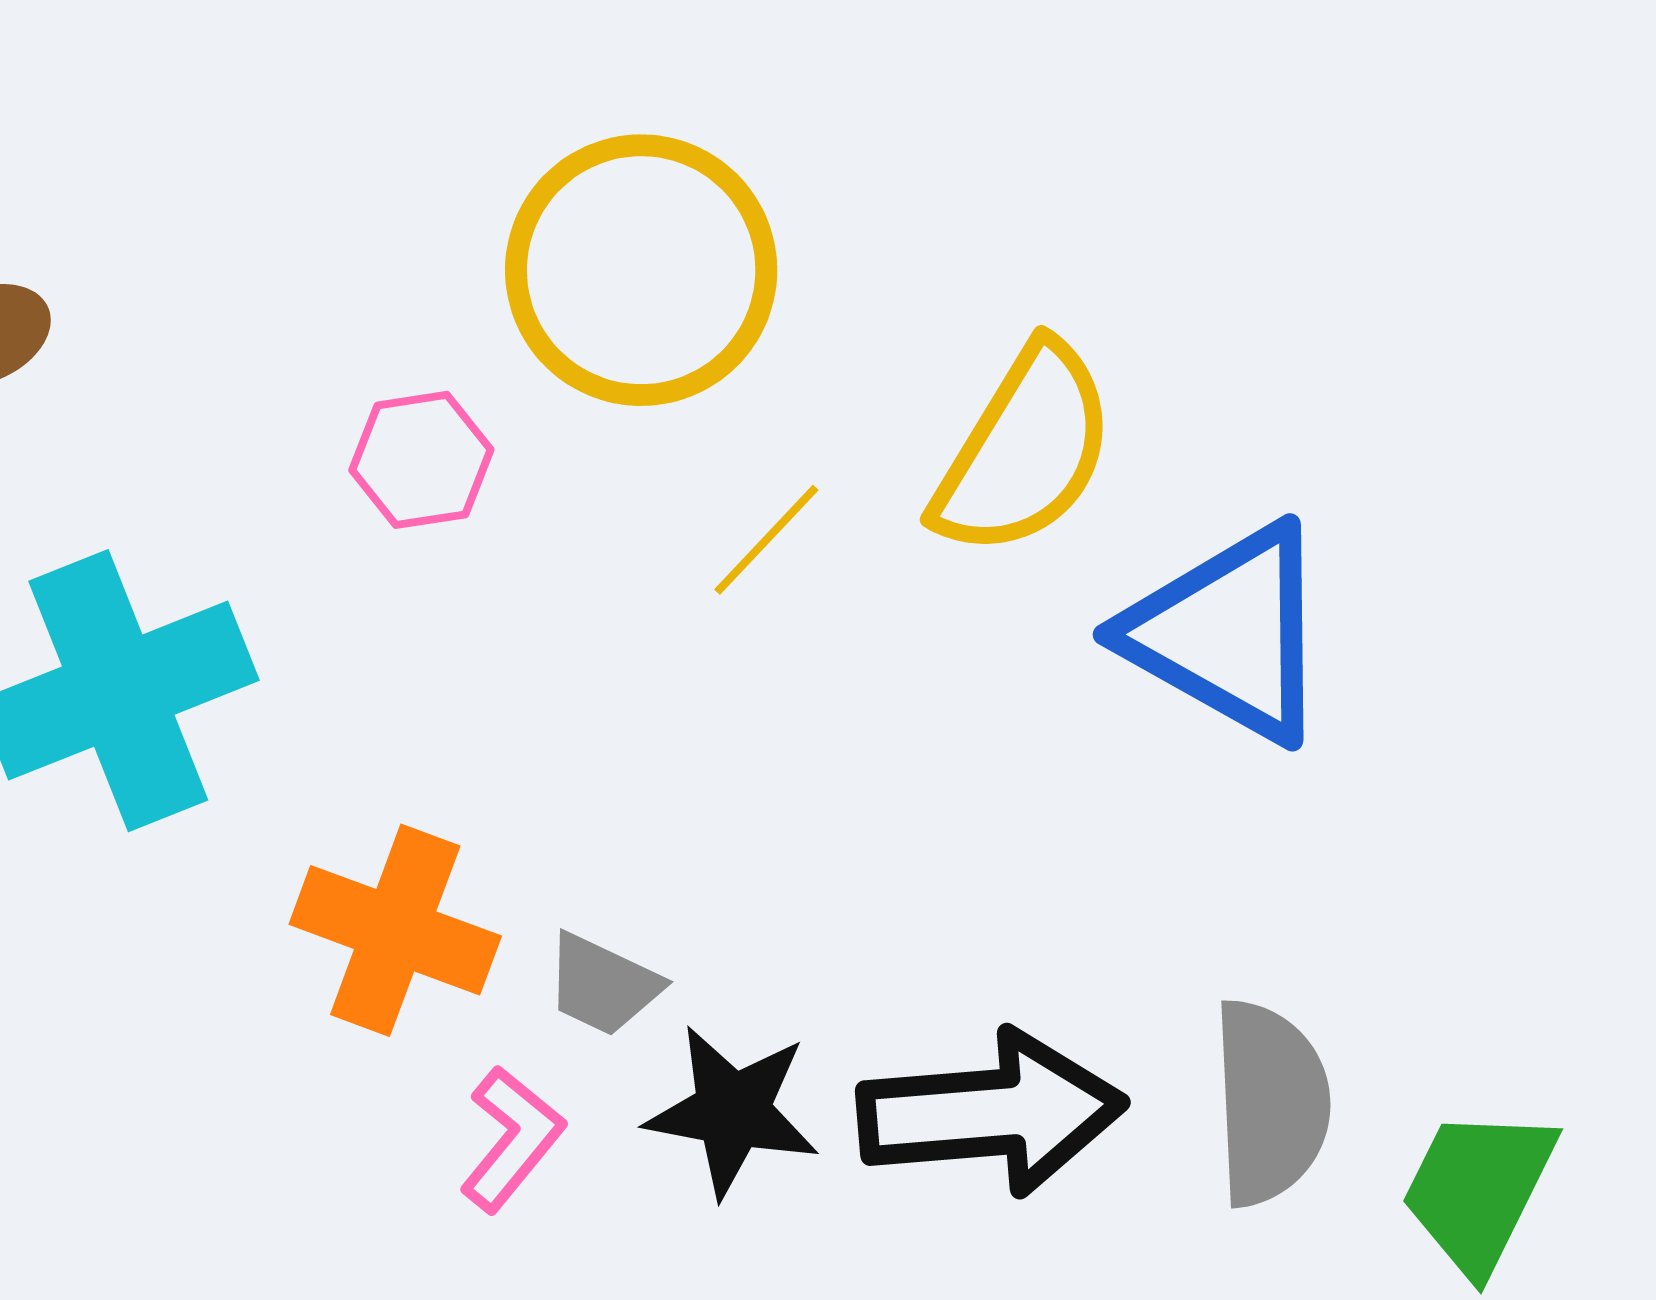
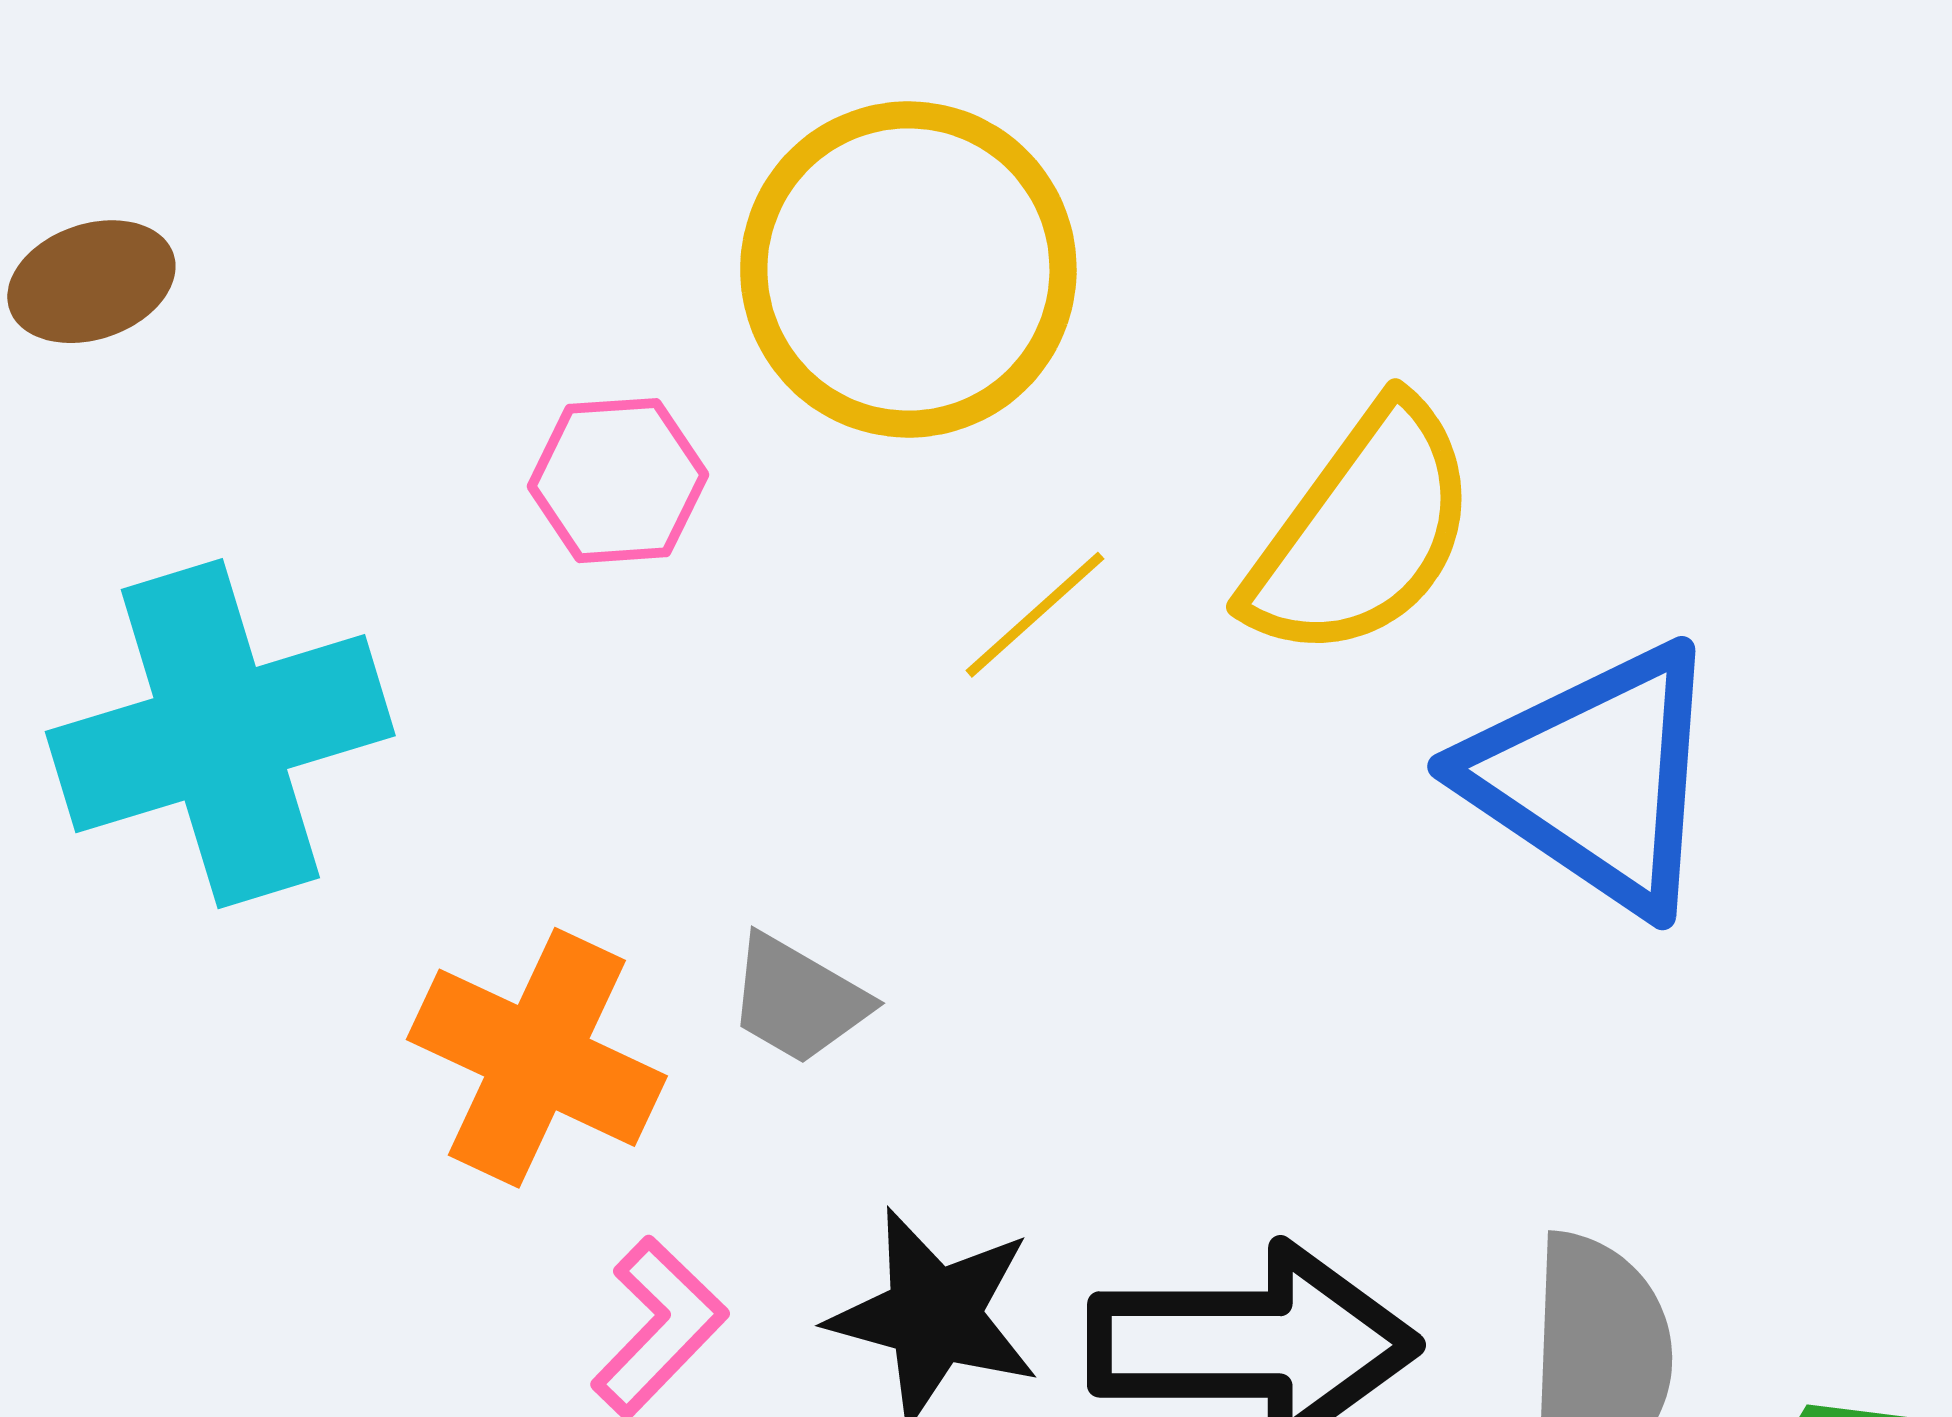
gray trapezoid: (603, 985) -> (798, 1000), moved

